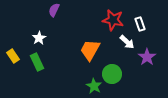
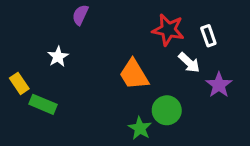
orange trapezoid: (90, 50) -> (134, 74), turned -60
green rectangle: (37, 62) -> (43, 104), moved, turned -42

